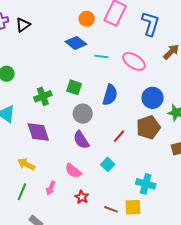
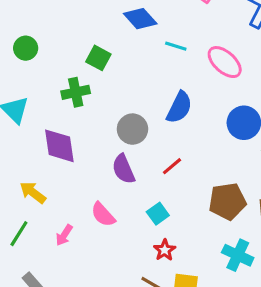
green square: (74, 87) -> (98, 58), moved
brown pentagon: (148, 127) -> (227, 201), moved
red line: (119, 136) -> (172, 166), moved
cyan cross: (146, 184) -> (238, 255), moved
red star: (82, 197) -> (165, 250), moved

